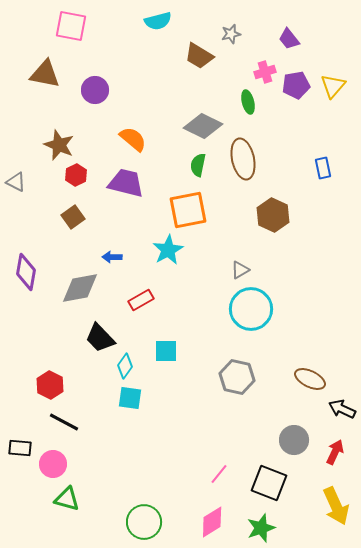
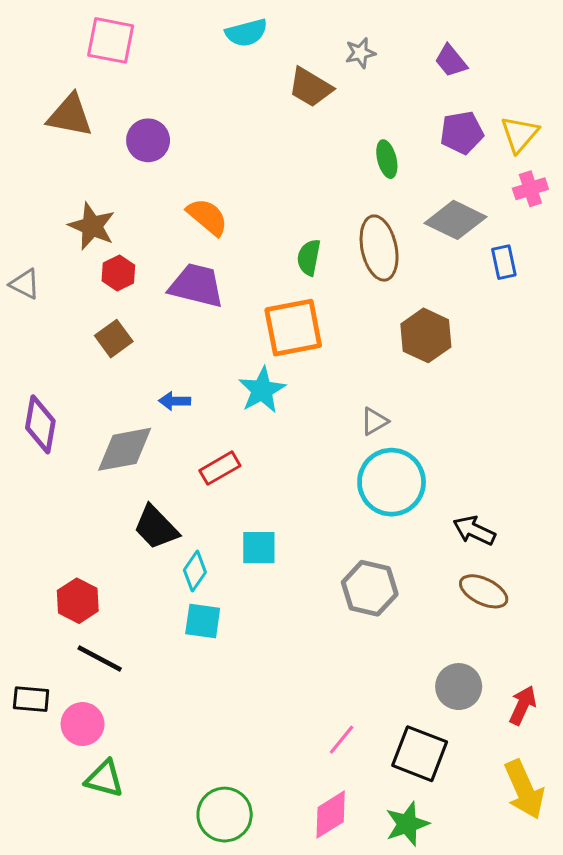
pink cross: (265, 72) -> (530, 189), moved
gray diamond: (203, 126) -> (456, 220), moved
black arrow: (342, 409) -> (474, 530), moved

